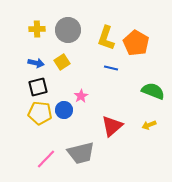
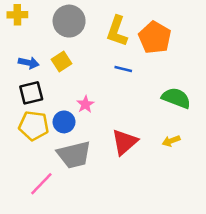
yellow cross: (37, 29) -> (17, 15), moved
gray trapezoid: (81, 153) -> (74, 155), moved

